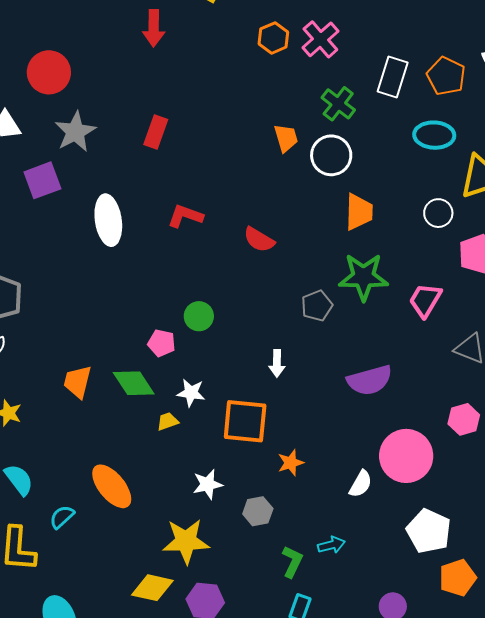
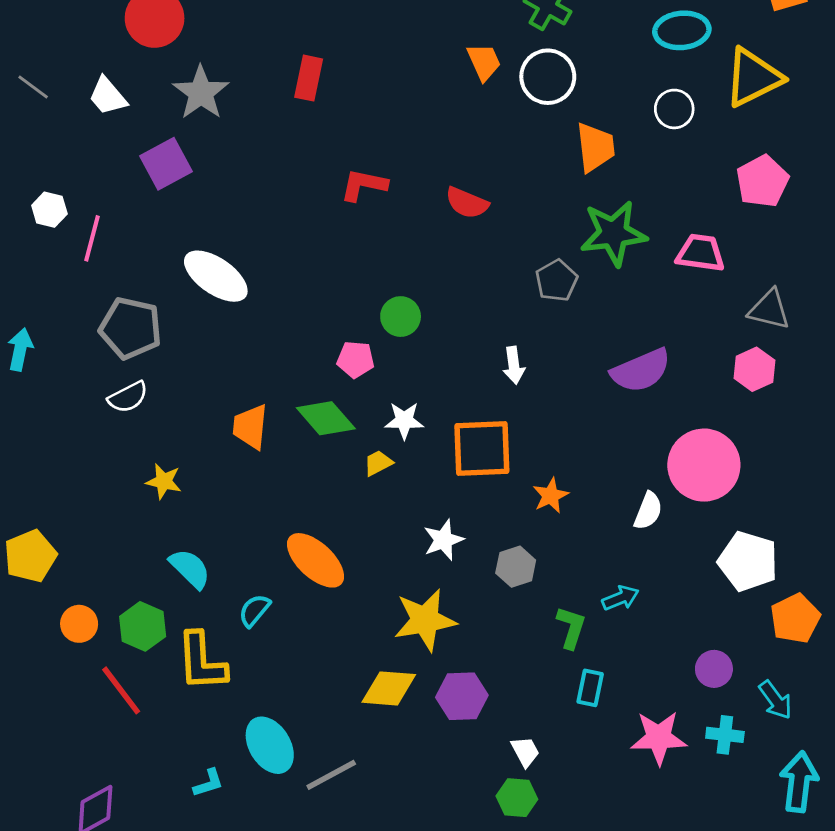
white circle: (438, 213) -> (674, 109), moved
white ellipse: (108, 220) -> (216, 276), moved, turned -39
pink trapezoid: (425, 300) -> (700, 253), turned 75
pink hexagon: (464, 419) -> (754, 369), moved

